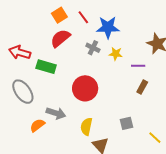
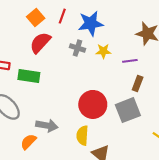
red line: (83, 17) -> (62, 16), turned 64
red circle: (85, 88) -> (93, 104), moved
gray square: (127, 123) -> (128, 110), moved, size x1.6

